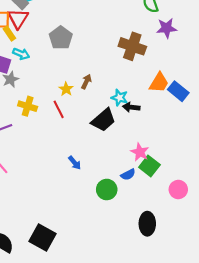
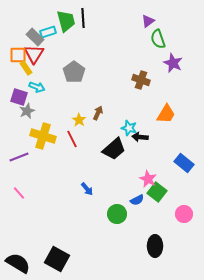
purple star: (167, 28) -> (173, 63), turned 30
brown cross: (132, 46) -> (141, 80), size x0.7
blue rectangle: (178, 91) -> (184, 163), moved
yellow cross: (28, 106) -> (43, 136), size x1.4

